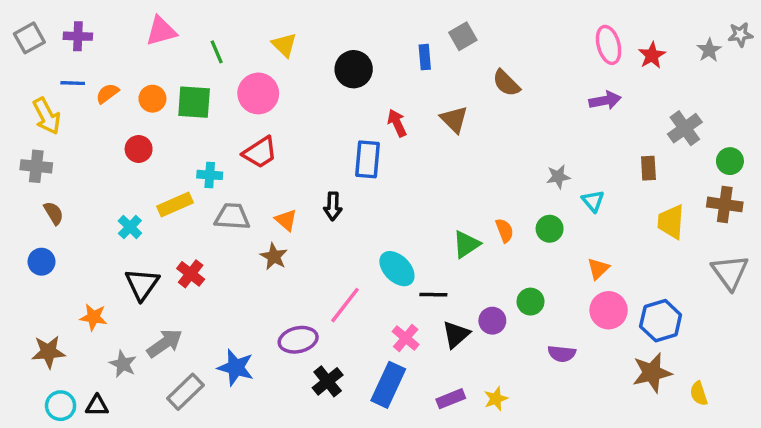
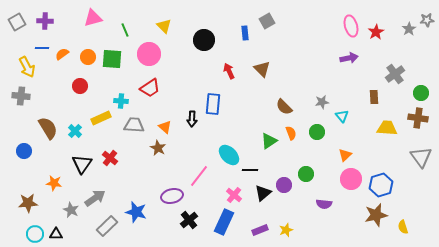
brown semicircle: (506, 83) -> (284, 107), moved
blue rectangle: (367, 159) -> (213, 104), moved
brown semicircle: (54, 213) -> (48, 128), moved, size x1.6
yellow trapezoid: (671, 222) -> (387, 128), turned 90

